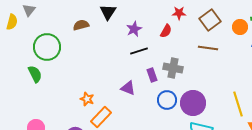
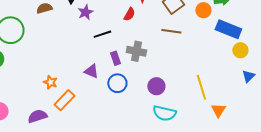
purple star: (134, 29) -> (85, 12), moved
blue circle: (167, 100) -> (117, 83), moved
purple circle: (193, 103) -> (156, 86), size x0.7

